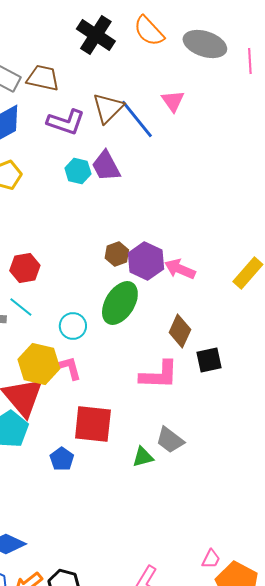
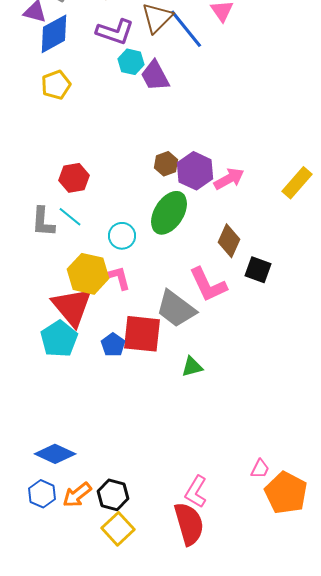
cyan hexagon: (78, 171) -> (131, 62), moved
pink arrow: (180, 269) -> (229, 179), turned 128
black square: (209, 360) -> (258, 270), turned 32
pink L-shape: (159, 375) -> (208, 285), turned 63
gray trapezoid: (170, 440) -> (176, 309), moved, size x1.4
blue pentagon: (62, 459) -> (113, 345), moved

